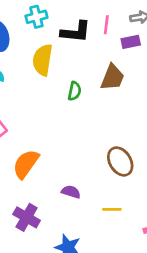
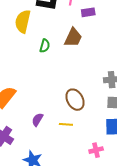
purple semicircle: (71, 192) -> (37, 120), turned -80
yellow line: (112, 209) -> (66, 124), moved

